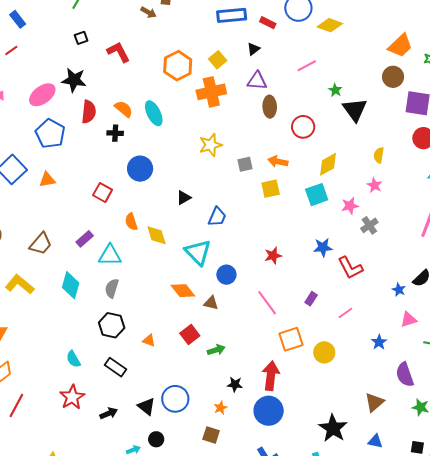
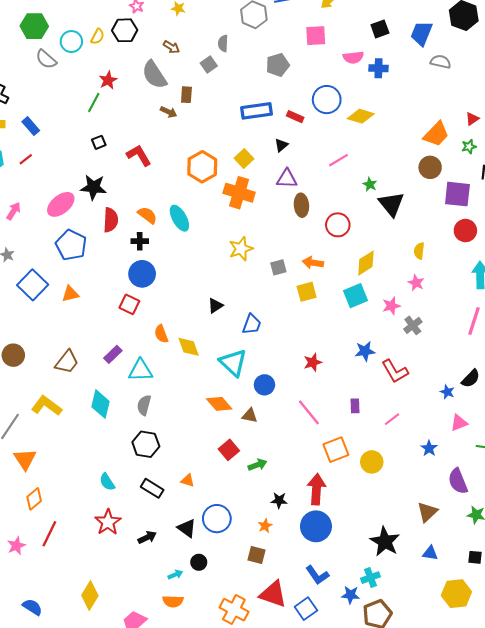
orange cross: (211, 92) -> (239, 193), turned 32
blue circle: (140, 169) -> (142, 274), moved
purple rectangle: (311, 299) -> (355, 406), turned -32
orange triangle: (149, 340) -> (188, 480), moved

